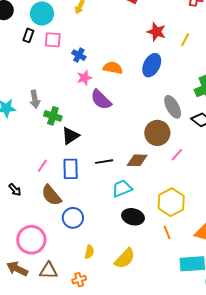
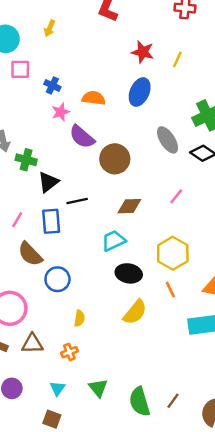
brown circle: (157, 133) -> (115, 159), moved
black line: (104, 162) -> (77, 201), moved
yellow semicircle: (125, 258) -> (135, 312), moved

